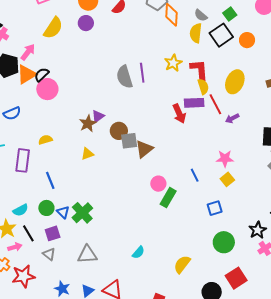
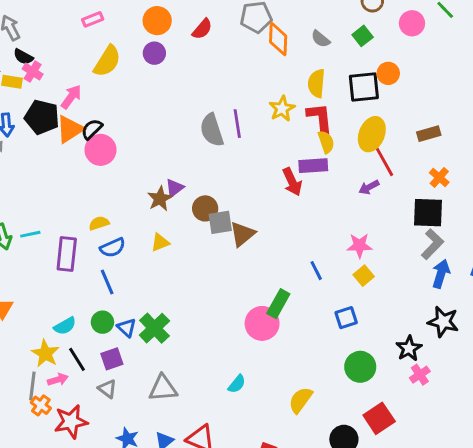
yellow semicircle: (196, 33) -> (316, 83), moved
black square: (221, 35) -> (364, 87), moved, turned 30
red line: (215, 104) -> (384, 162), moved
blue semicircle: (12, 113) -> (113, 248), moved
pink circle: (158, 184) -> (262, 323), moved, size x1.5

